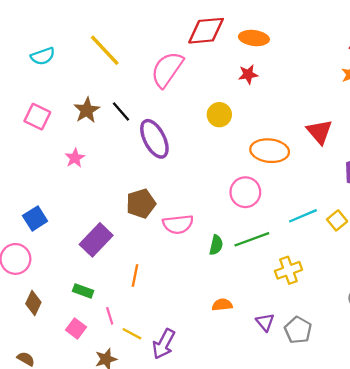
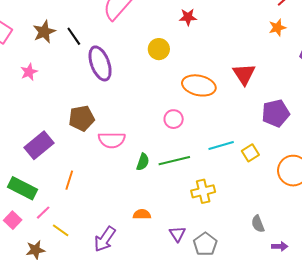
pink circle: (245, 192) -> (174, 119), size x0.7
green rectangle: (83, 291) -> (22, 188), size x1.6
pink line: (110, 316) -> (43, 213), turned 56
purple arrow: (164, 344) -> (105, 239), moved

